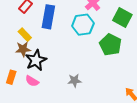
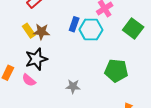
blue rectangle: (48, 17) -> (74, 24), moved, size x0.6
green pentagon: (110, 45) -> (116, 71), moved, turned -30
brown star: (23, 49) -> (41, 32), moved

